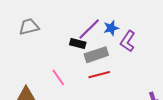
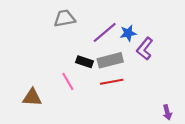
gray trapezoid: (29, 27) -> (65, 18), moved
black rectangle: (78, 44) -> (85, 62), moved

